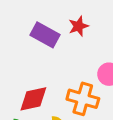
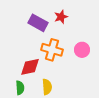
orange cross: (83, 99) -> (52, 50), moved

